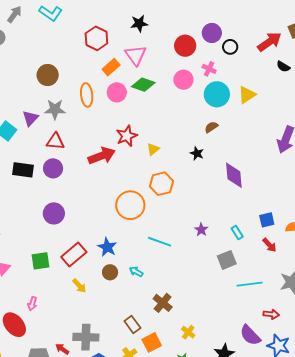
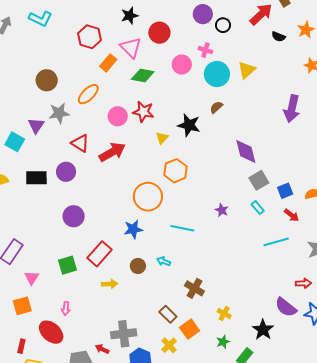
red circle: (185, 46) -> (159, 33), moved
pink circle: (117, 92) -> (118, 116), moved
orange ellipse: (87, 95) -> (88, 94), turned 60
red star: (127, 136) -> (143, 112), moved, turned -30
red triangle: (55, 141) -> (80, 143), moved, turned 36
black star: (197, 153) -> (189, 125), moved, size x1.6
blue star: (107, 247) -> (133, 229), moved, turned -30
gray square: (227, 260) -> (259, 180), moved
cyan line: (250, 284) -> (276, 242), moved
yellow arrow: (79, 286) -> (110, 284), turned -42

